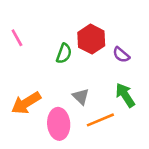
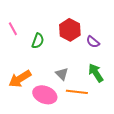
green semicircle: (64, 53) -> (38, 41), moved
orange line: (100, 120) -> (77, 92), turned 30
pink ellipse: (59, 124) -> (45, 95), turned -65

